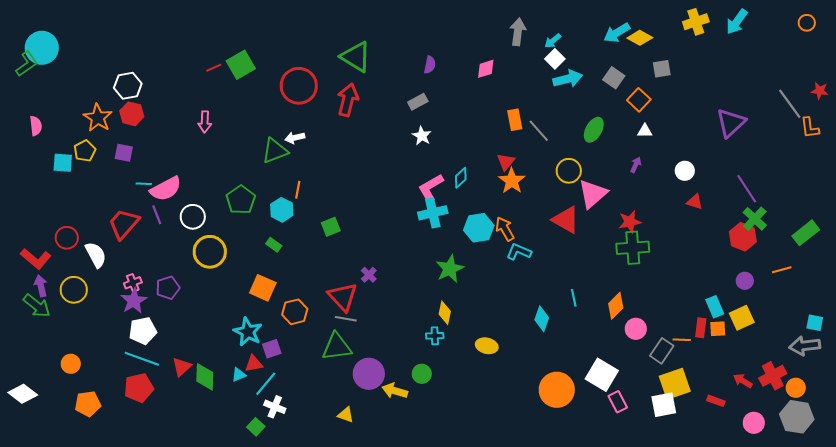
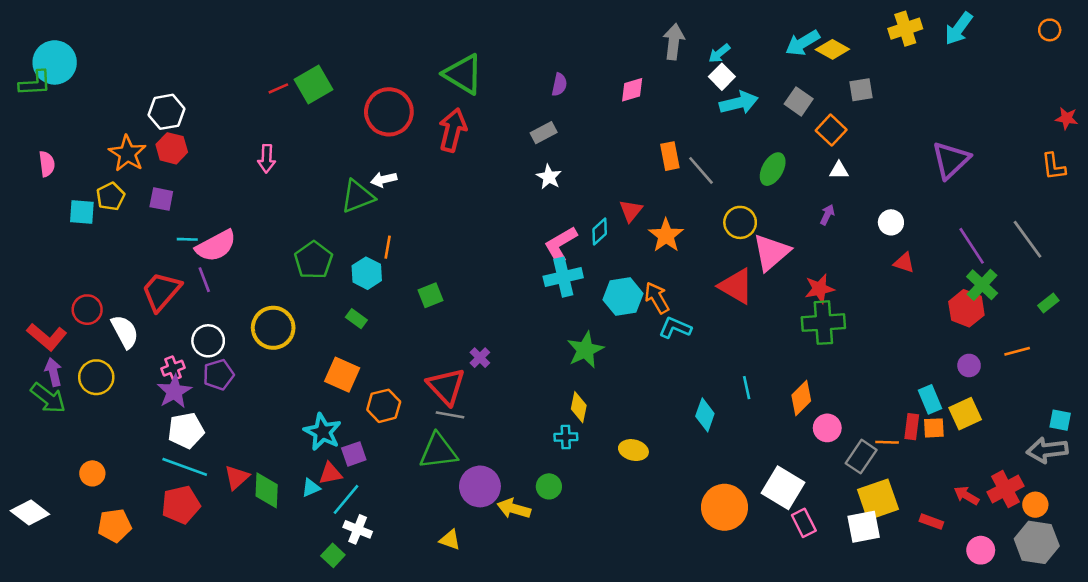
green L-shape: (27, 64) -> (35, 83), turned 32
gray line: (790, 104) -> (1028, 239), moved
red triangle: (506, 162) -> (631, 211), moved
white circle: (193, 217) -> (208, 341), moved
green rectangle: (806, 233) -> (1048, 303), size x0.6

